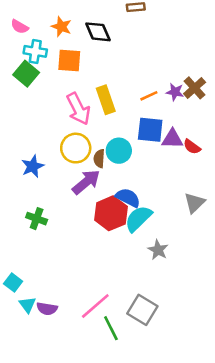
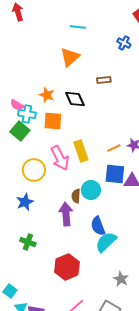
pink semicircle: (20, 27) -> (17, 105), moved
yellow circle: (76, 148) -> (34, 170), moved
purple arrow: (86, 182) -> (66, 214), turned -55
blue semicircle: (128, 198) -> (98, 226), turned -138
red hexagon: (111, 213) -> (67, 267), moved
gray star: (158, 250) -> (121, 279), moved

